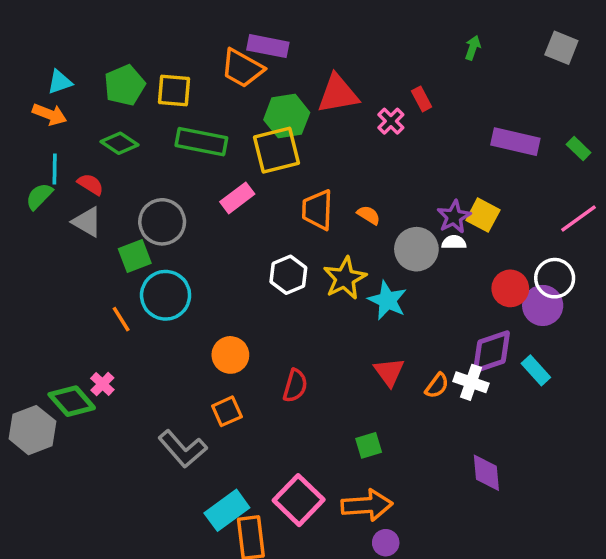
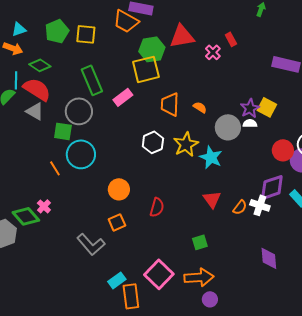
green rectangle: (201, 142) -> (92, 80), moved, turned 56
green diamond: (119, 143) -> (40, 65), moved
red semicircle: (90, 184) -> (37, 89), size x1.8
green square: (135, 256) -> (63, 131), turned 30
cyan rectangle: (227, 510) -> (117, 280), size x0.7

